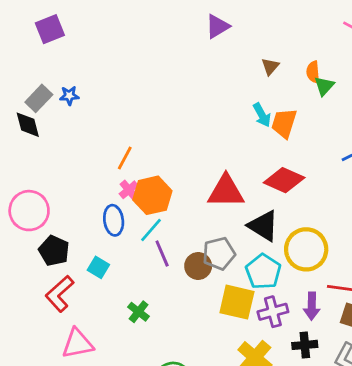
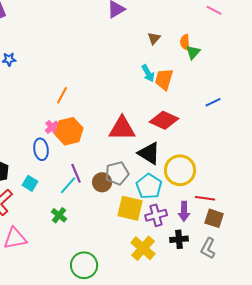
orange line: (125, 158) -> (62, 95), moved
cyan line: (151, 230) -> (68, 185), moved

